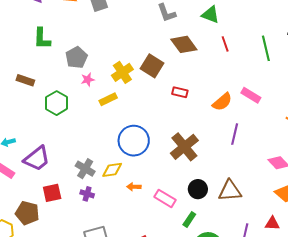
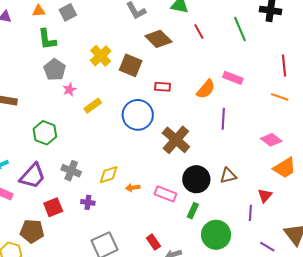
green L-shape: (42, 39) -> (47, 39), moved
yellow cross: (122, 72) -> (101, 56), moved
green hexagon: (57, 103) -> (45, 133), moved
blue circle: (134, 141) -> (138, 115), moved
gray cross: (85, 169) -> (71, 171), moved
black circle: (198, 189) -> (196, 179), size x1.4
brown triangle: (230, 191) -> (228, 176), size x0.7
red triangle: (272, 223) -> (265, 196), moved, turned -42

